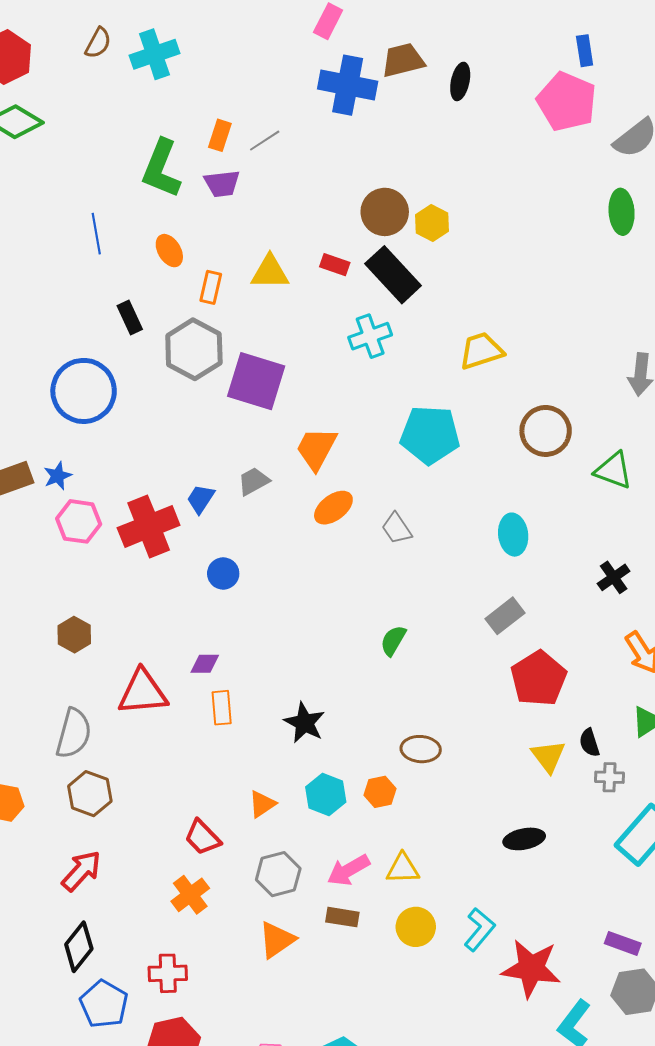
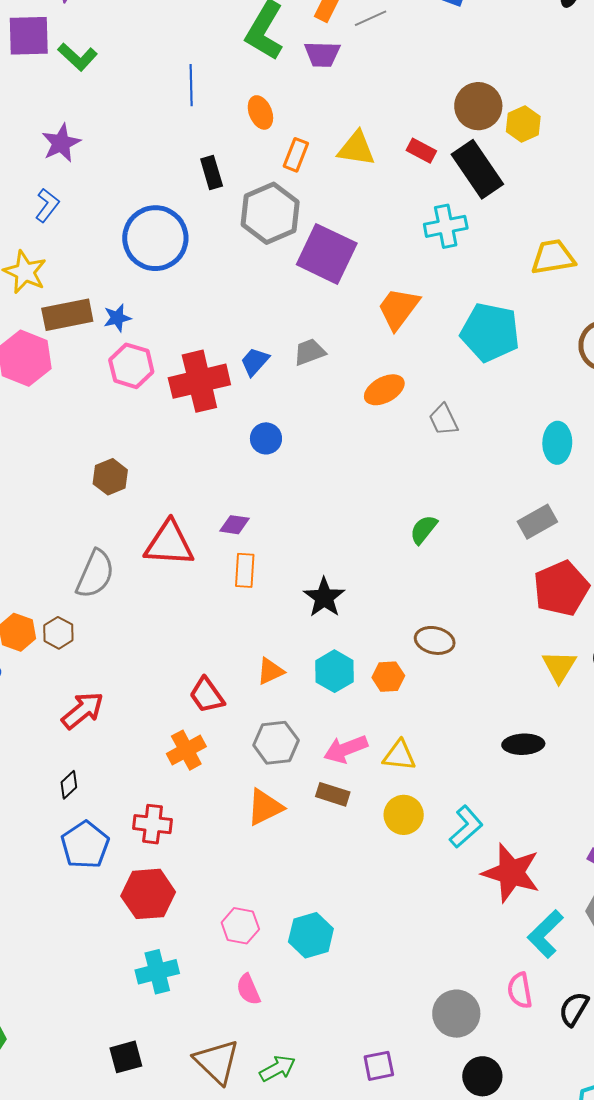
orange trapezoid: (316, 449) -> (398, 309), moved
brown hexagon: (90, 794) -> (58, 633), moved, size x0.7
black diamond: (79, 947) -> (69, 785), size x0.6

